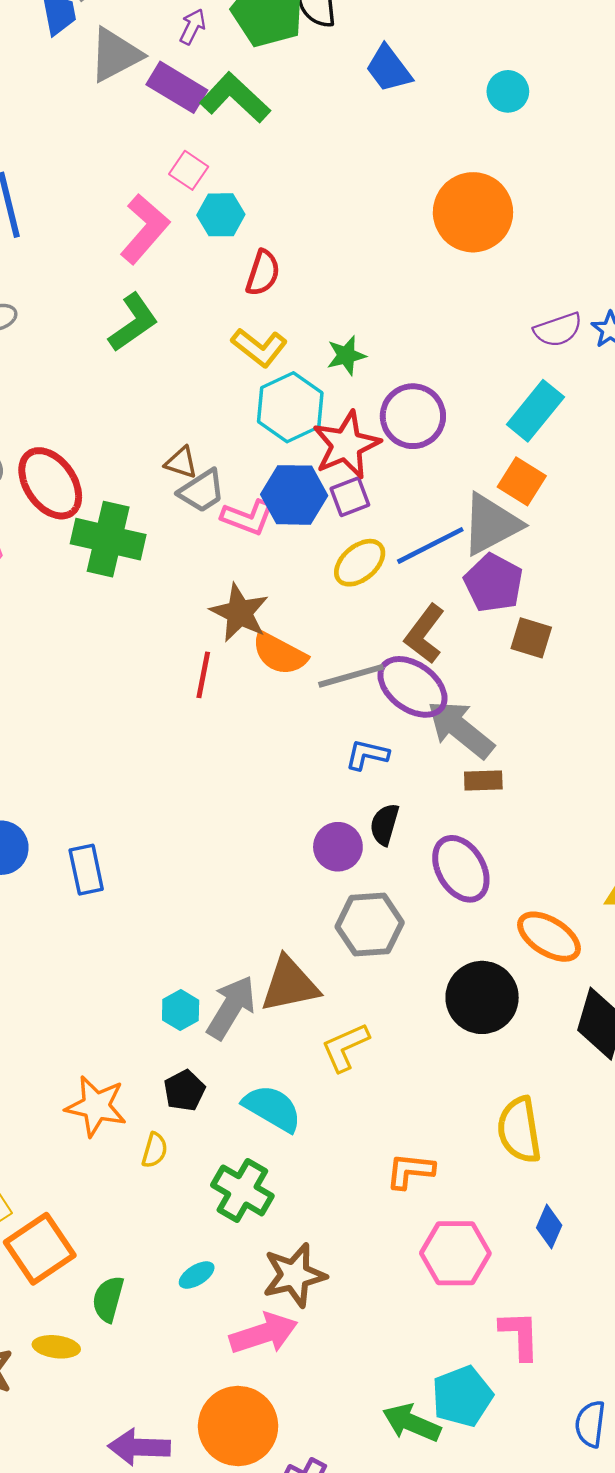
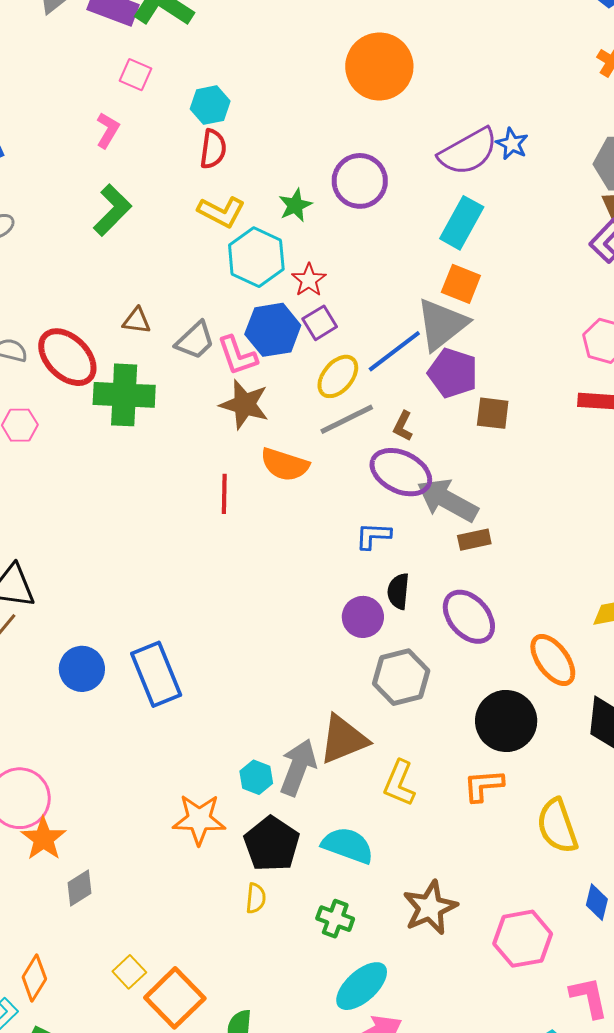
cyan hexagon: (221, 215) -> (210, 105), moved
pink L-shape: (145, 229) -> (108, 130), size x0.6
purple semicircle: (558, 330) -> (468, 152), size x1.5
purple circle: (413, 416) -> (360, 181), moved
red star: (346, 445) -> (309, 280), size x0.6
brown triangle: (181, 463) -> (137, 321), moved
pink L-shape: (248, 517) -> (237, 356), turned 60
brown star: (239, 613) -> (244, 404), moved
brown L-shape: (425, 634) -> (403, 426), size x0.6
gray line: (351, 676) -> (347, 419), moved
blue rectangle: (86, 870) -> (156, 674), size x1.5
orange ellipse: (549, 937) -> (553, 660), turned 32
yellow L-shape: (345, 1047) -> (399, 783), turned -33
black pentagon: (184, 1091) -> (272, 844), size x1.6
orange star: (96, 1106) -> (199, 819), moved
orange L-shape: (410, 1171) -> (483, 785), moved
green cross: (242, 1190) -> (335, 919), size x0.7
cyan ellipse: (197, 1275) -> (362, 986), moved, size x1.8
brown star: (294, 1275) -> (430, 908), moved

